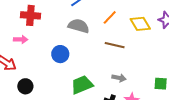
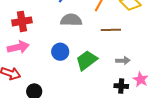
pink arrow: (21, 39) -> (18, 47), size x1.5
green trapezoid: (82, 85) -> (87, 60), moved

